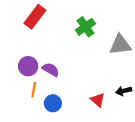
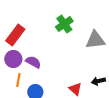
red rectangle: (35, 17) -> (15, 35), moved

